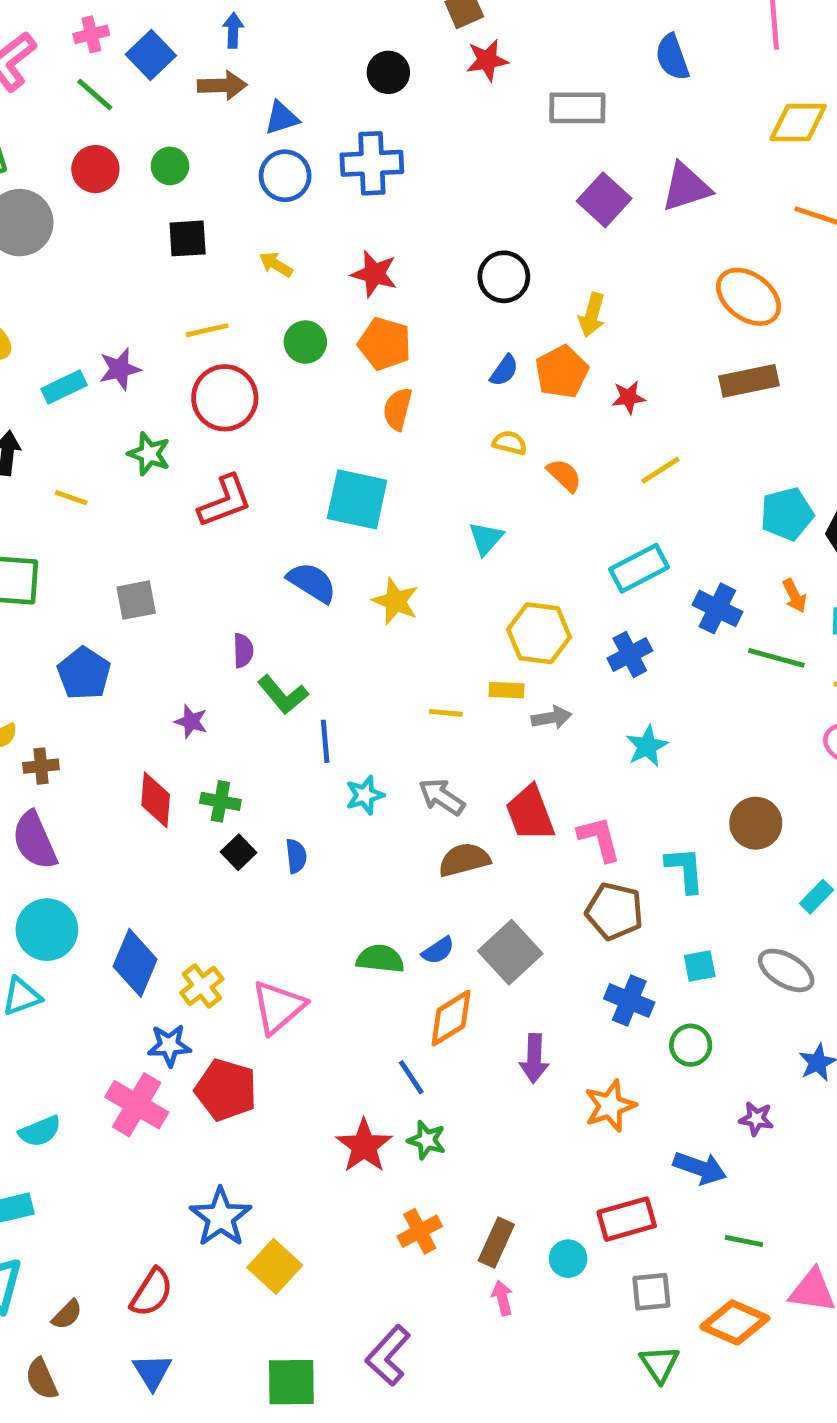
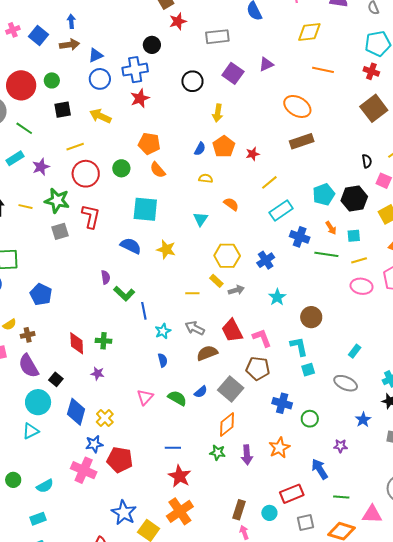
black circle: (388, 72) -> (152, 45), moved
green line: (95, 95) -> (24, 128), moved
red circle: (95, 169) -> (21, 85), size x1.5
purple triangle: (686, 187) -> (266, 64), size x0.7
yellow arrow: (276, 264) -> (100, 116), size x1.5
red star: (374, 274) -> (140, 98), moved, turned -30
black circle: (504, 277) -> (192, 81), moved
yellow arrow: (592, 315) -> (218, 113), moved
green circle: (305, 342) -> (121, 168), moved
cyan rectangle: (64, 387) -> (15, 158), moved
orange semicircle: (398, 409) -> (158, 170), turned -48
green star: (149, 454) -> (57, 201), size x1.4
orange semicircle: (564, 475) -> (231, 204), moved
yellow line: (71, 498) -> (26, 207), moved
red L-shape: (225, 501) -> (91, 216), turned -50
cyan rectangle: (639, 568) -> (281, 210), moved
gray square: (136, 600) -> (60, 231), moved
yellow rectangle: (506, 690) -> (216, 281), turned 48
purple star: (191, 721) -> (98, 373), moved
brown circle: (756, 823) -> (311, 317), moved
black square: (239, 852) -> (56, 379), moved
blue semicircle: (296, 856) -> (163, 360), moved
brown pentagon: (614, 911) -> (258, 368), moved
green semicircle: (380, 959) -> (177, 398), turned 30
cyan square: (700, 966) -> (308, 370), moved
pink triangle: (278, 1007) -> (145, 397), moved, size x0.7
orange diamond: (451, 1018) -> (227, 425), moved
purple arrow: (534, 1058) -> (247, 455), moved
blue line: (411, 1077) -> (173, 448), moved, turned -49
green star: (427, 1140) -> (218, 453), moved
blue arrow: (700, 1168) -> (320, 469), turned -135
orange cross: (420, 1231) -> (180, 511), moved, size x1.5

